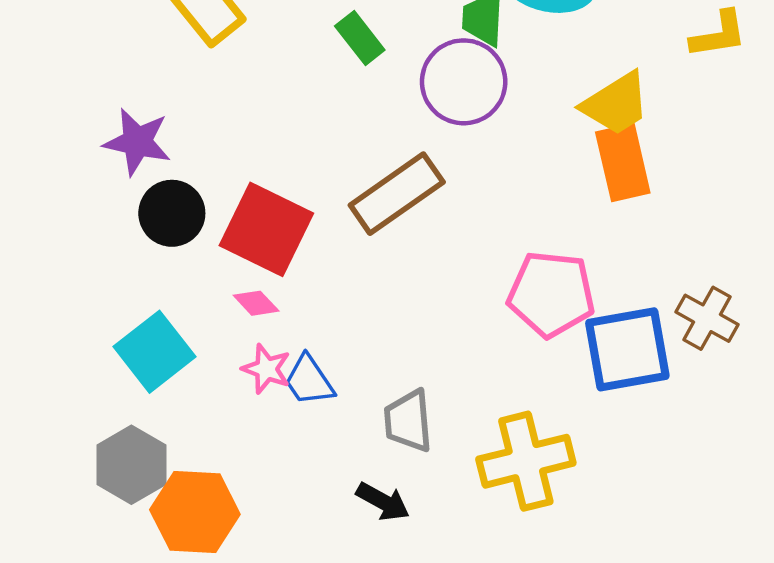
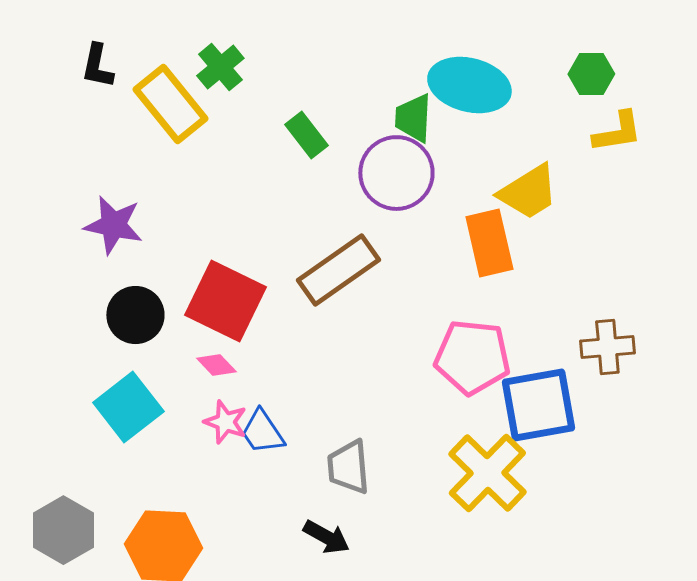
orange rectangle: (623, 163) -> (489, 243), moved
black circle: (172, 213) -> (135, 315), moved
brown cross: (707, 318) -> (607, 347), moved, turned -34
yellow cross: (526, 461) -> (487, 473), moved, turned -32
gray hexagon: (131, 465) -> (63, 530), moved

